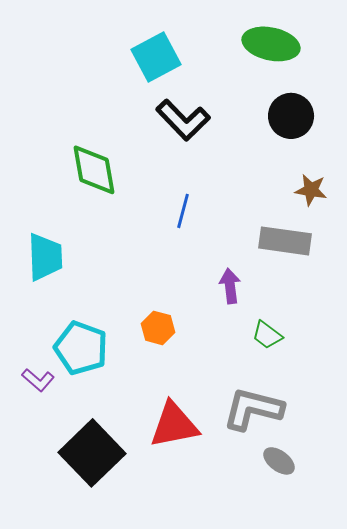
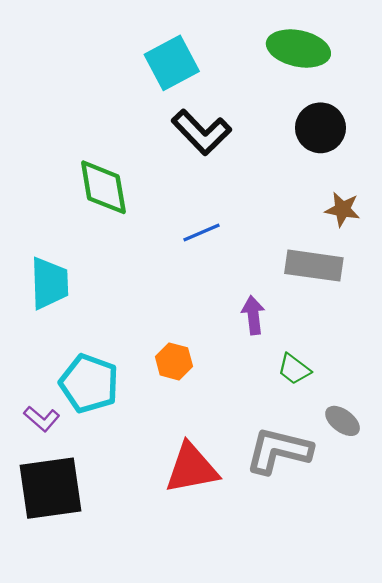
blue line: (183, 211) -> (201, 233), turned 52
black square: (92, 453) -> (51, 488), moved, turned 36
gray ellipse: (279, 461) -> (343, 421), moved

